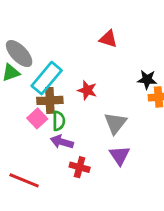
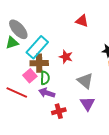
gray triangle: (115, 123) -> (85, 81), turned -30
red cross: (80, 167) -> (59, 111), turned -32
red line: (24, 180) -> (17, 92), moved

